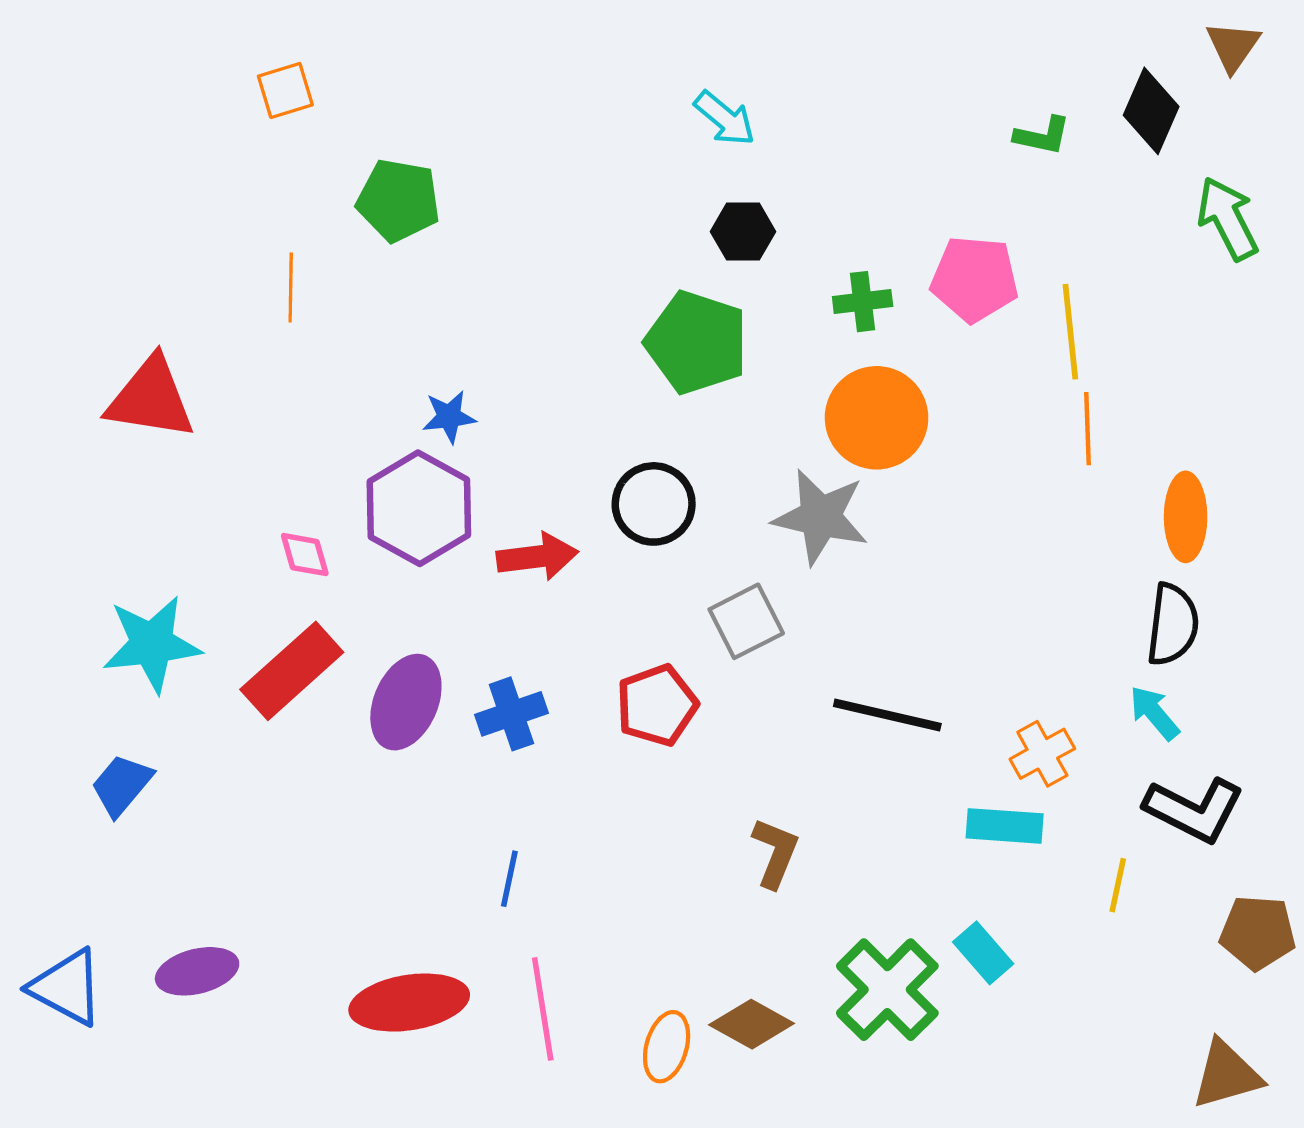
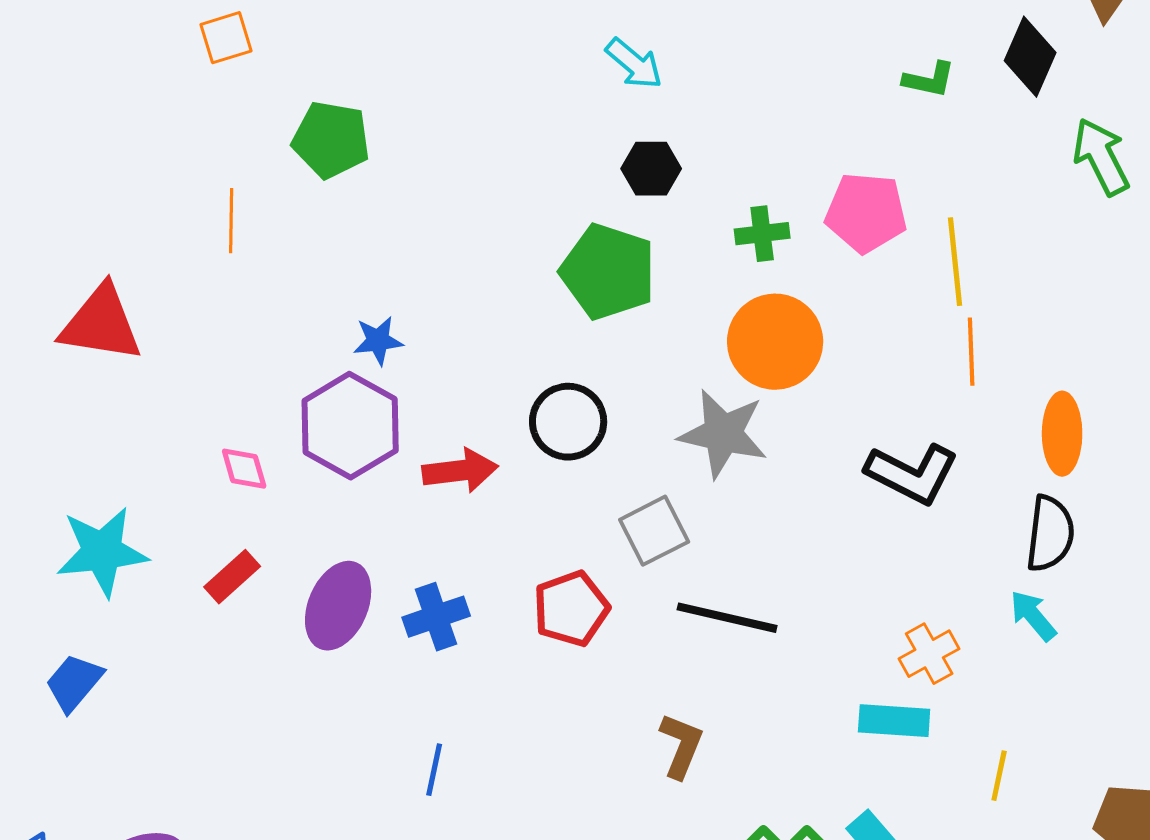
red rectangle: (292, 671) -> (232, 577), size x0.6
black line: (887, 715) -> (727, 618), moved
black L-shape: (1194, 810) -> (912, 474), moved

